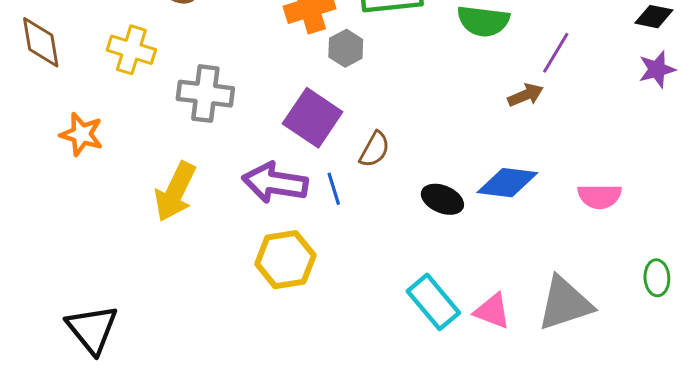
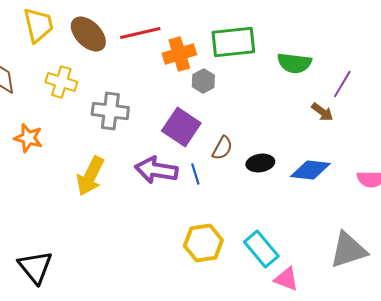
brown arrow: (526, 95) -> (322, 112), turned 60
black ellipse: (442, 199) -> (260, 163), moved, turned -32
yellow hexagon: (285, 260) -> (203, 243), moved
pink triangle: (492, 311) -> (286, 279), moved

